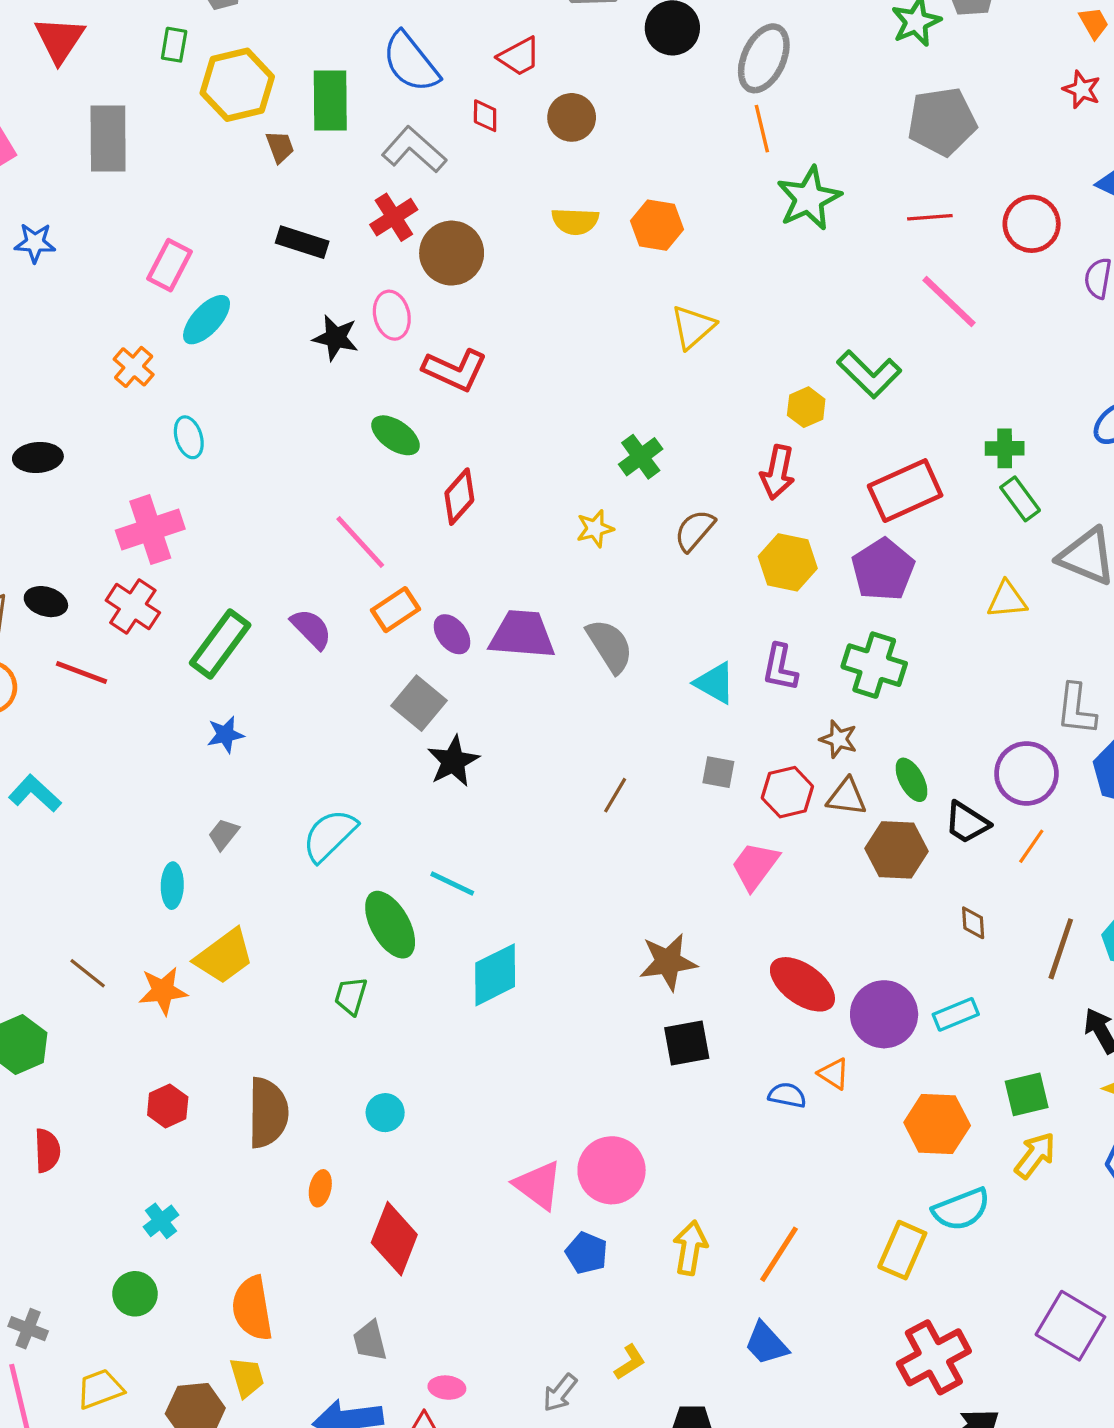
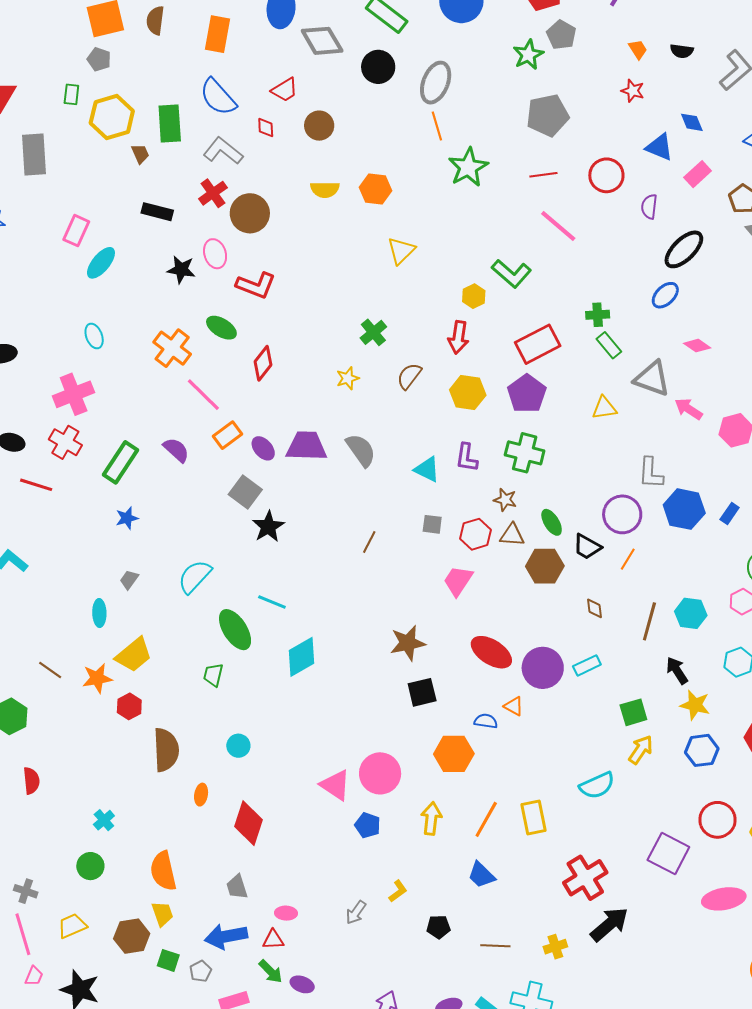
orange cross: (134, 367) -> (172, 348), moved, size x1.5
red hexagon: (168, 1106) -> (129, 706), moved
orange hexagon: (937, 1124) -> (454, 754), moved
yellow rectangle: (902, 1250) -> (534, 817), moved, turned -32

